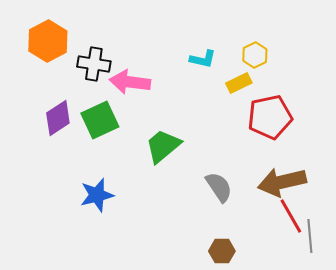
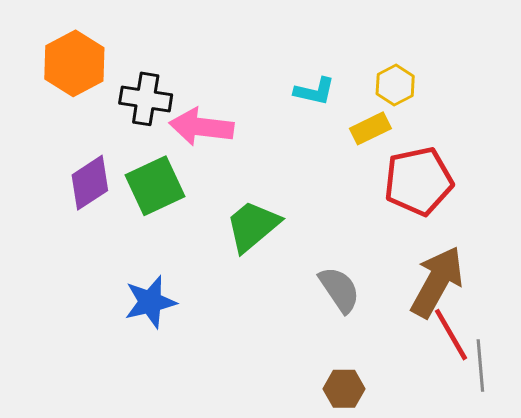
brown arrow: (282, 182) -> (437, 282), turned 132

